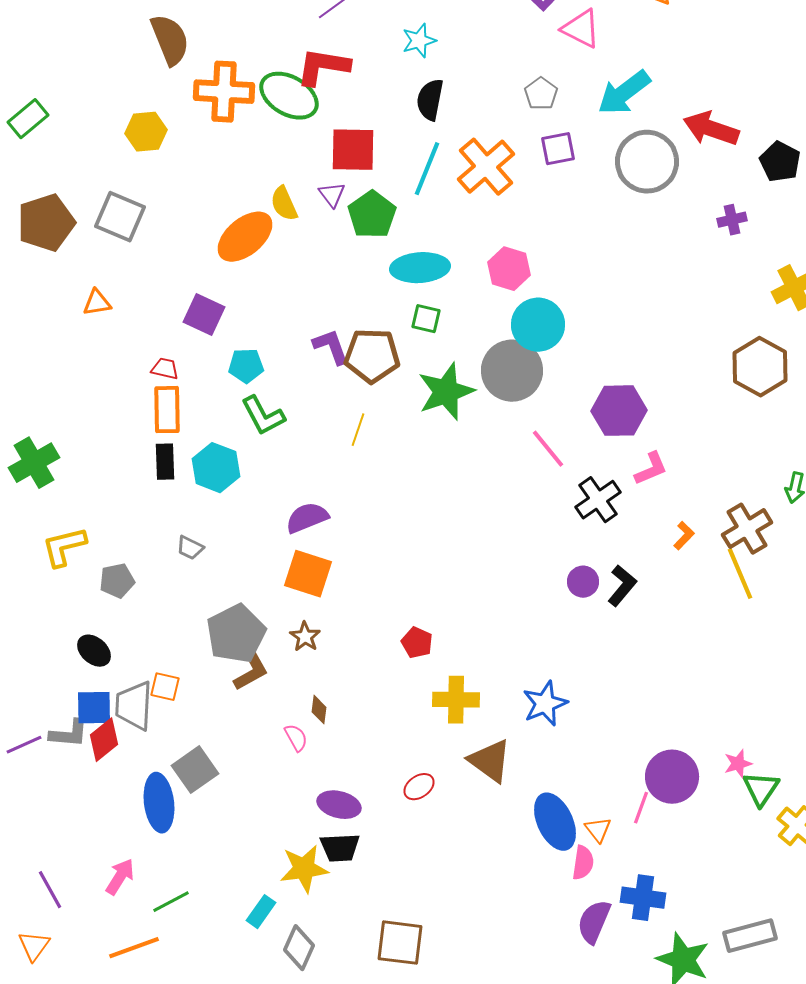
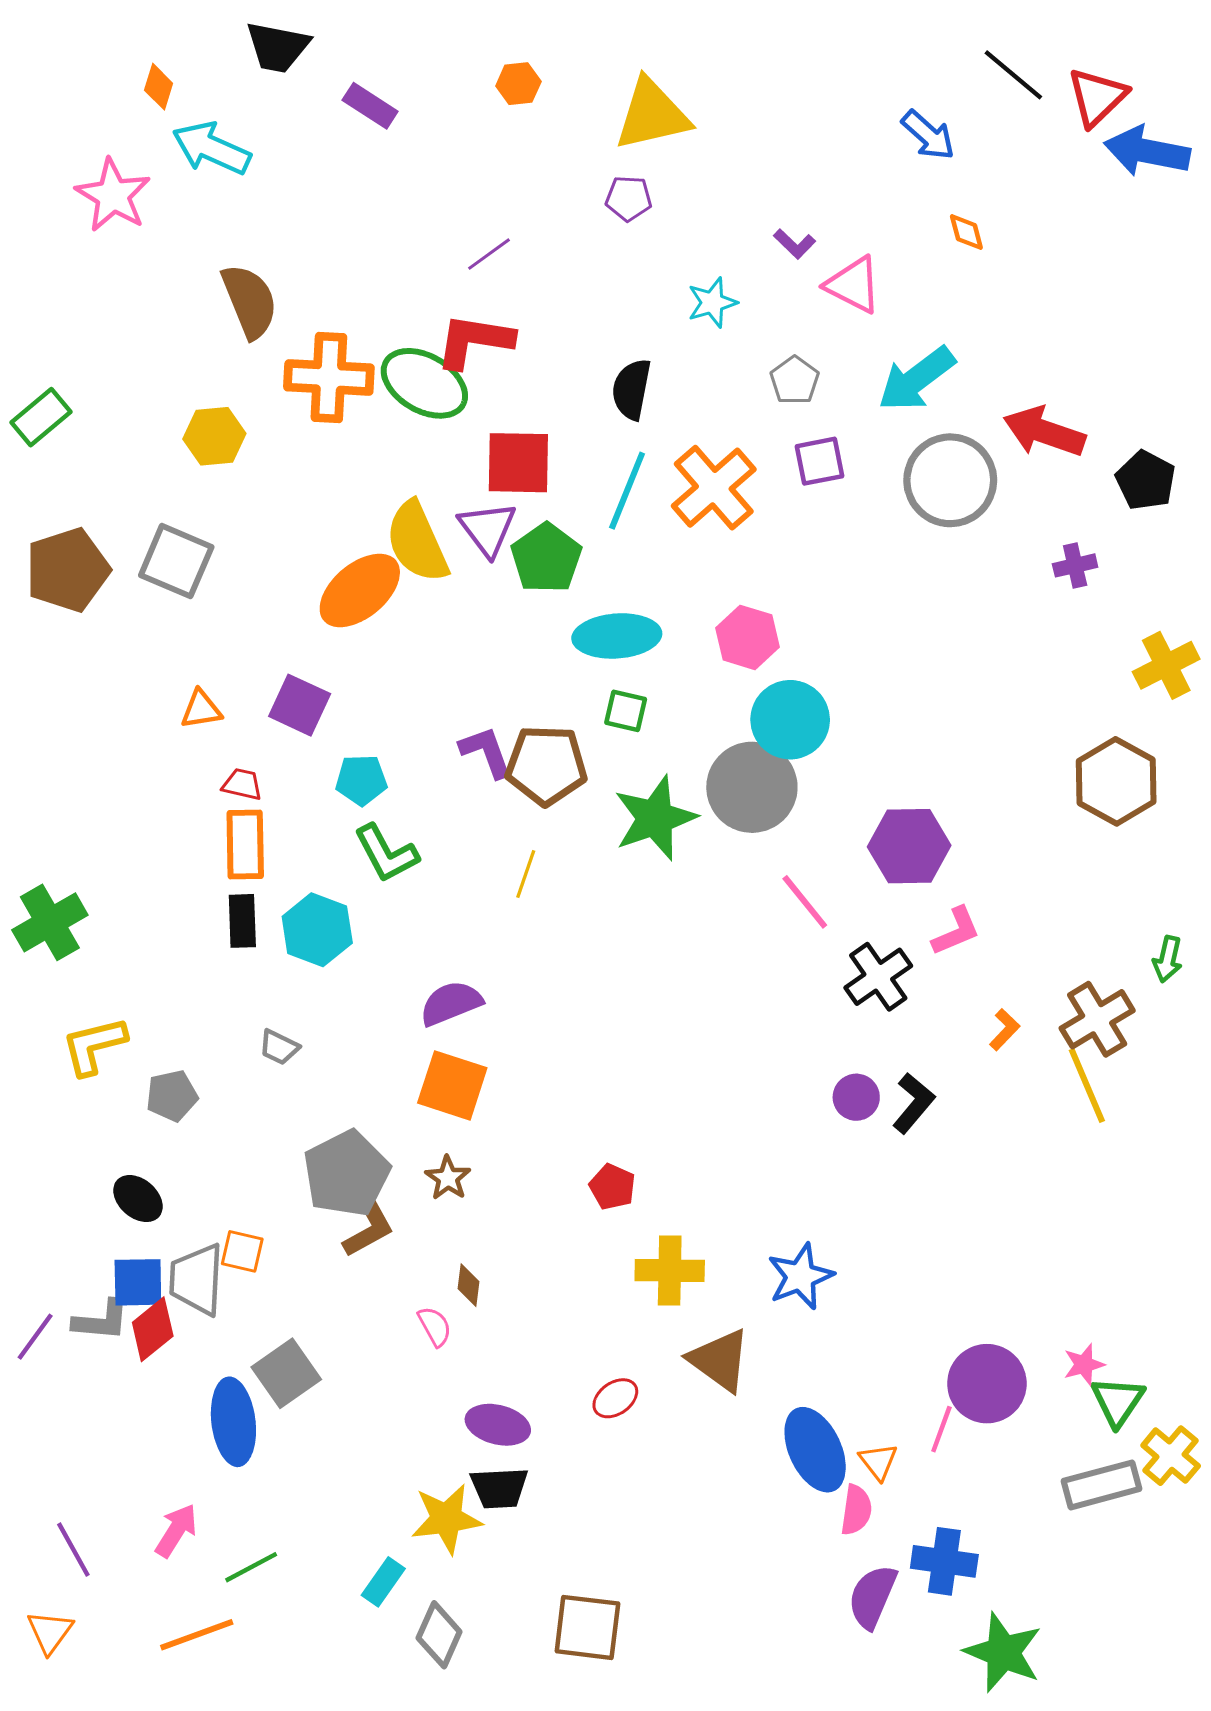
cyan star: (419, 41) -> (712, 303), moved
purple triangle: (332, 195) -> (488, 529), size x1.5
yellow semicircle: (284, 204) -> (417, 542), size x1.6
orange triangle: (97, 303) -> (201, 709), moved
purple line: (24, 745) -> (35, 1337), turned -30
gray rectangle: (750, 936) -> (1102, 1485), moved

